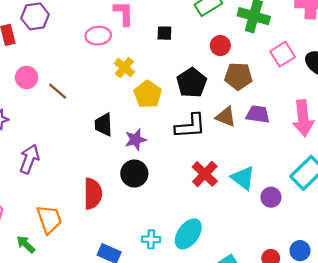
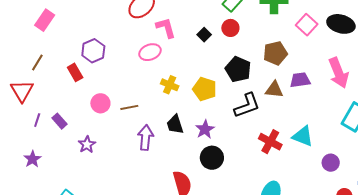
black square: (164, 33) -> (204, 35), turned -32
red circle: (220, 46) -> (230, 28), moved
yellow cross: (124, 68) -> (170, 85), moved
brown line: (58, 91) -> (129, 107), turned -36
purple arrow: (29, 159) -> (146, 138), moved
purple circle: (271, 197) -> (331, 163), moved

